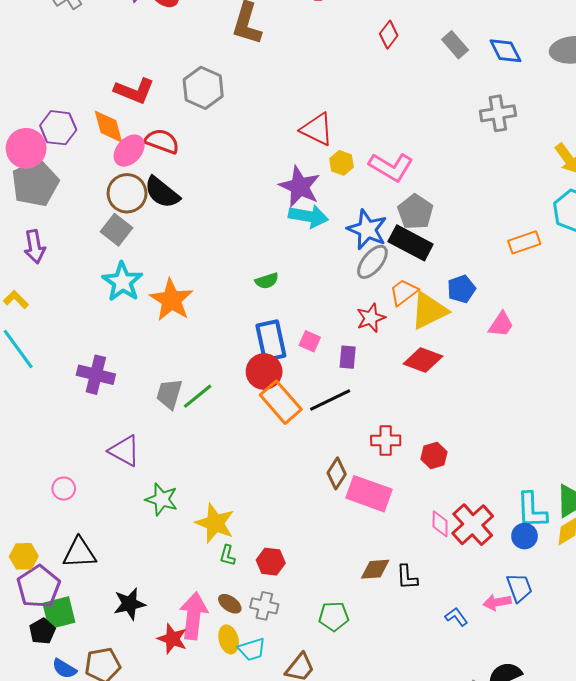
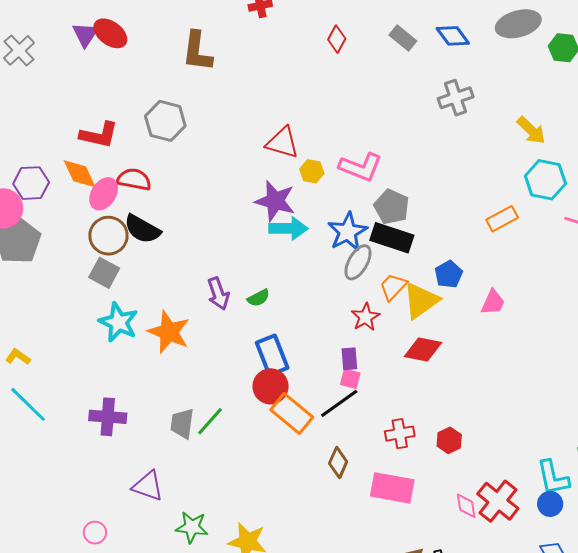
blue star: (367, 230) -> (348, 232), turned 30
purple arrow: (35, 247) -> (218, 294), moved
pink square: (310, 341) -> (350, 379), moved
brown diamond: (337, 473) -> (338, 462), moved

